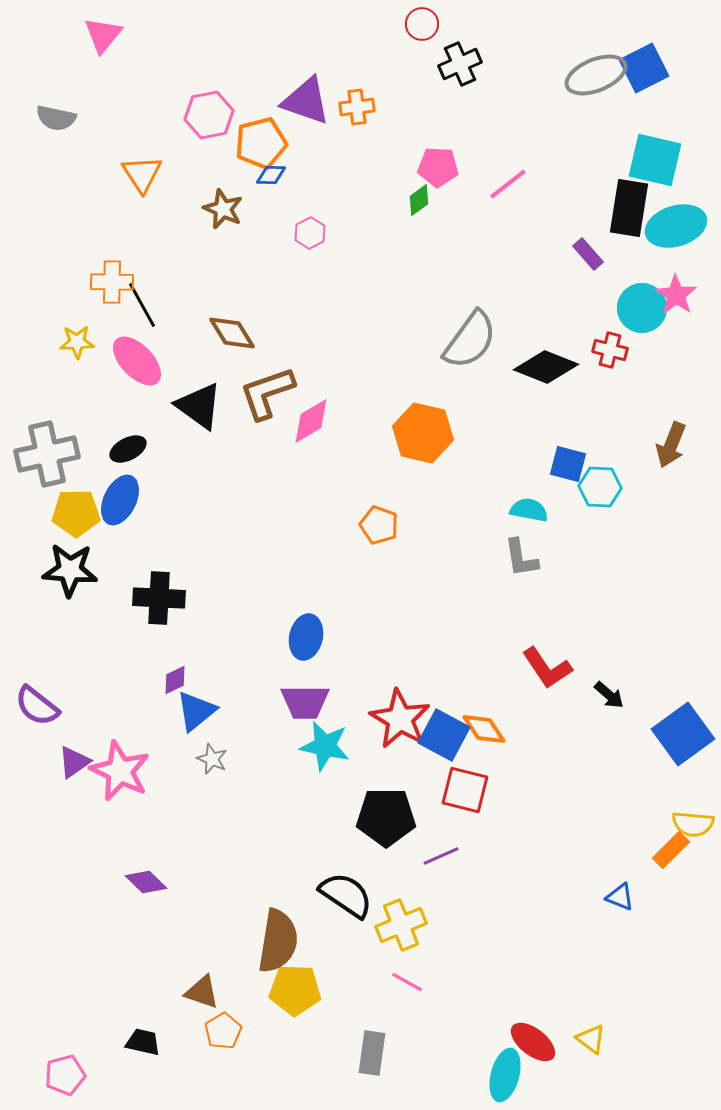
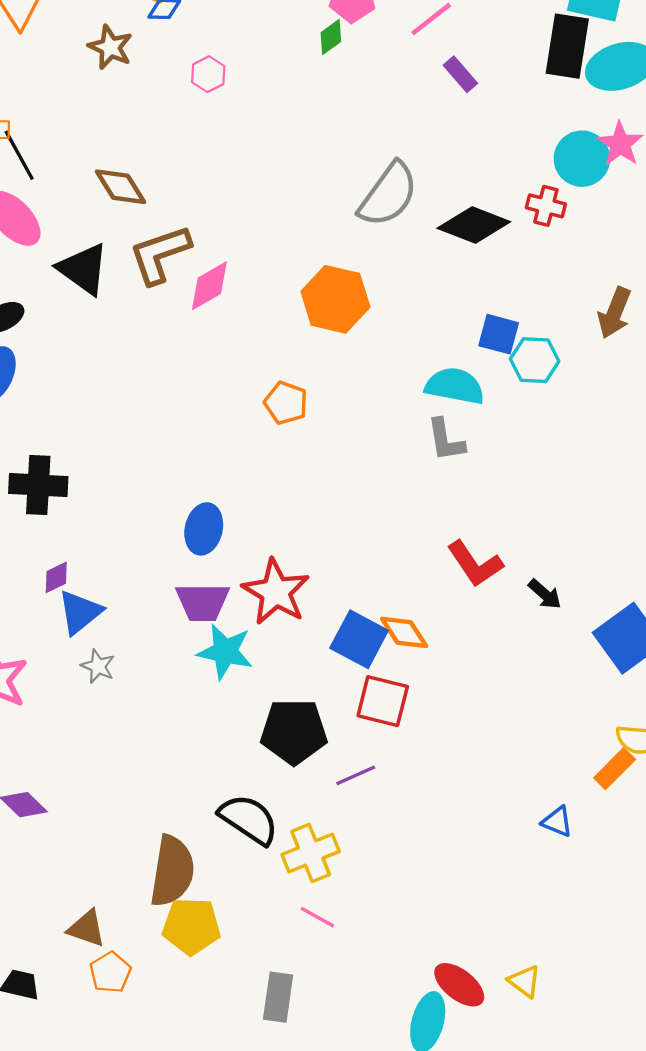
purple rectangle: (588, 254) -> (460, 74), moved
cyan semicircle: (529, 510) -> (455, 386), size x1.4
red star: (400, 719) -> (276, 592), moved

